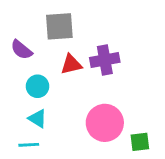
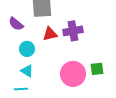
green square: (140, 142) -> (97, 69), moved

